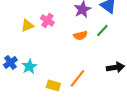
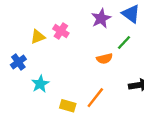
orange semicircle: (80, 35) -> (105, 59), moved
blue cross: (10, 62) -> (18, 62), moved

